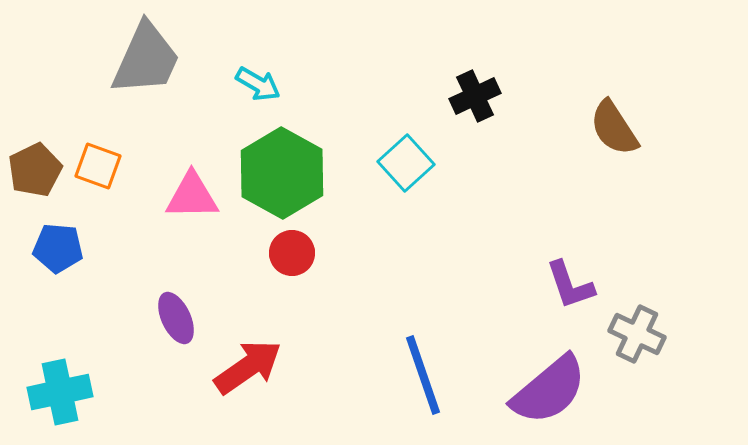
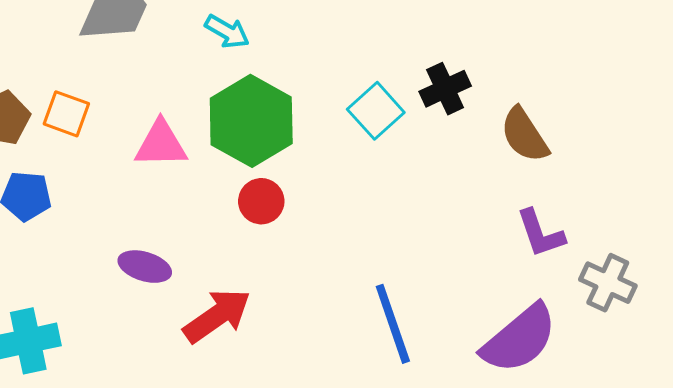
black cross: (475, 96) -> (445, 89), moved
brown semicircle: (614, 128) -> (524, 135), moved
purple ellipse: (176, 318) -> (145, 267), turned -48

